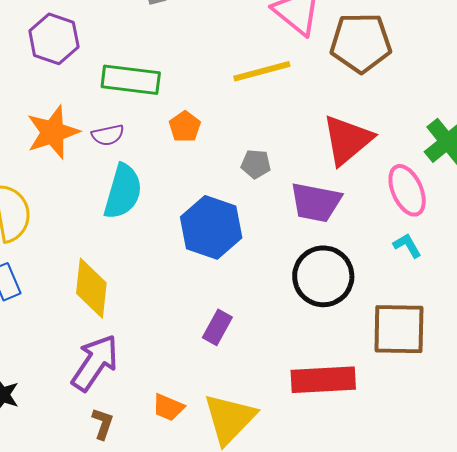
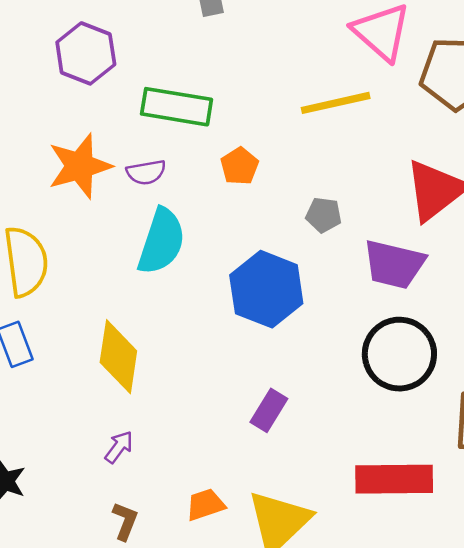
purple arrow: (95, 363) -> (119, 447), size x0.5
orange trapezoid: (168, 407) -> (205, 505), turned 136

